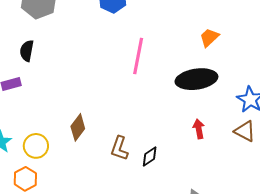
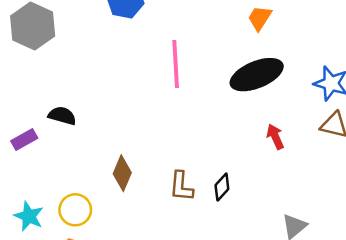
black semicircle: (27, 51) -> (62, 116), moved, turned 110

